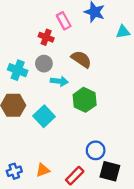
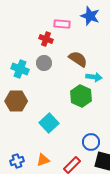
pink rectangle: (64, 21) -> (62, 24), turned -56
cyan arrow: (59, 81) -> (94, 77), moved
cyan square: (44, 116) -> (49, 123), moved

